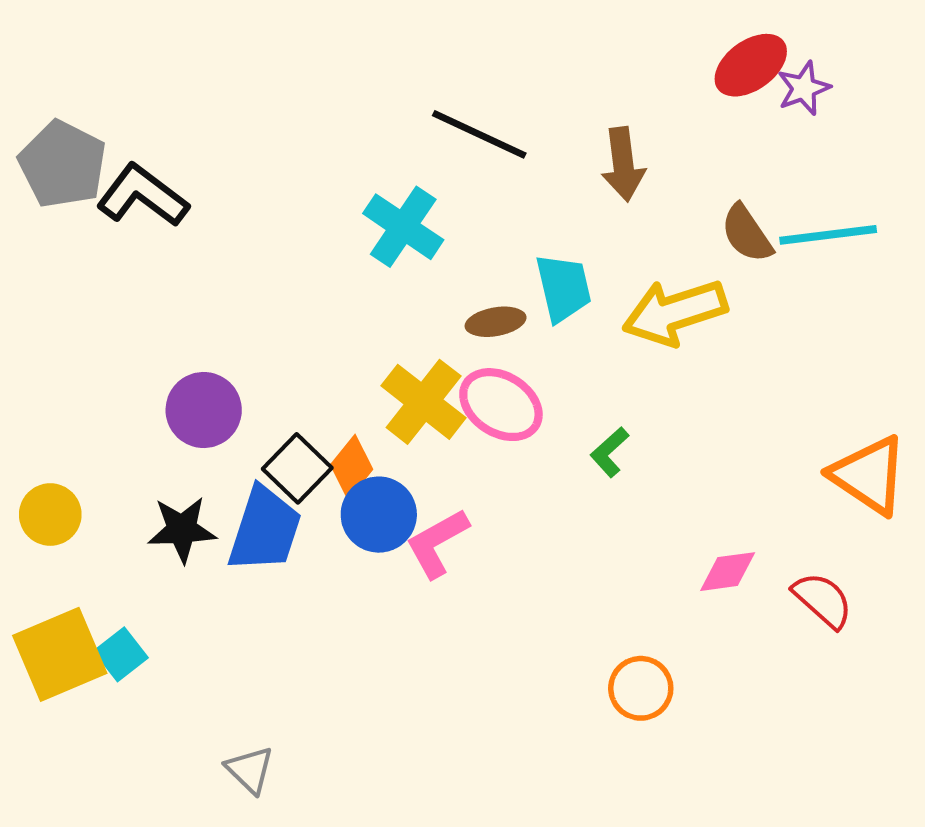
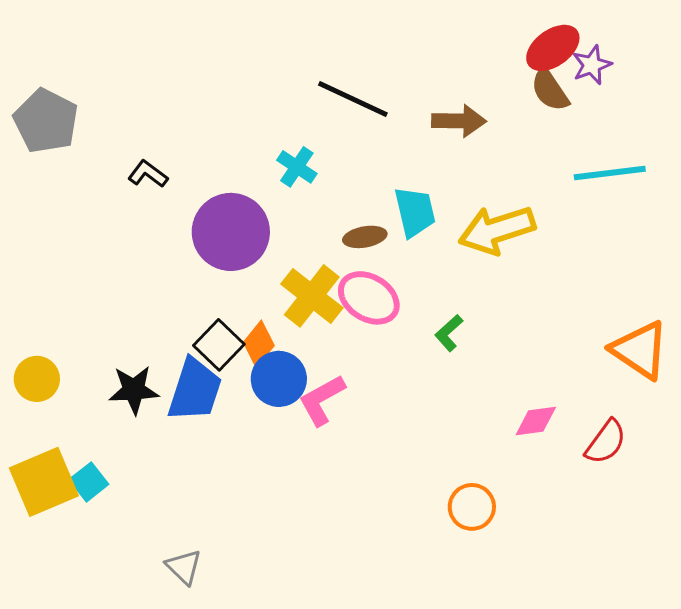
brown arrow: (623, 164) -> (459, 121), turned -82
black L-shape: (143, 195) -> (148, 174), moved, size x0.6
cyan cross: (403, 227) -> (297, 167), size x0.7
brown semicircle: (747, 234) -> (550, 90), moved
purple circle: (204, 410) -> (231, 232), moved, size x1.4
red semicircle: (823, 600) -> (606, 442), turned 84

